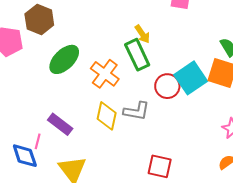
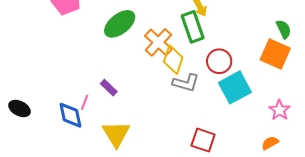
cyan square: (191, 78) -> (235, 87), moved
yellow diamond: (107, 116) -> (173, 60), moved
purple rectangle: (60, 124) -> (109, 88), size x0.7

